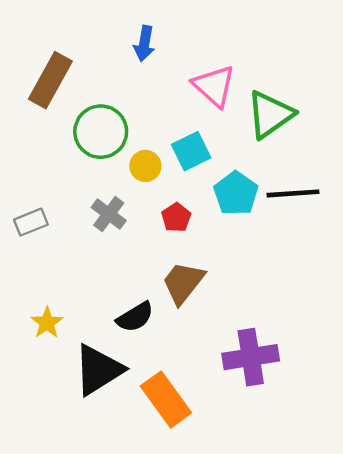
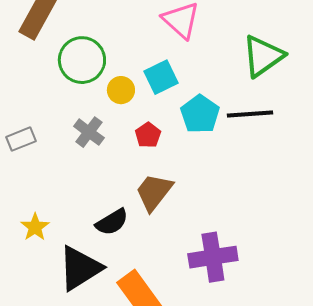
green triangle: (270, 114) -> (263, 56), moved

